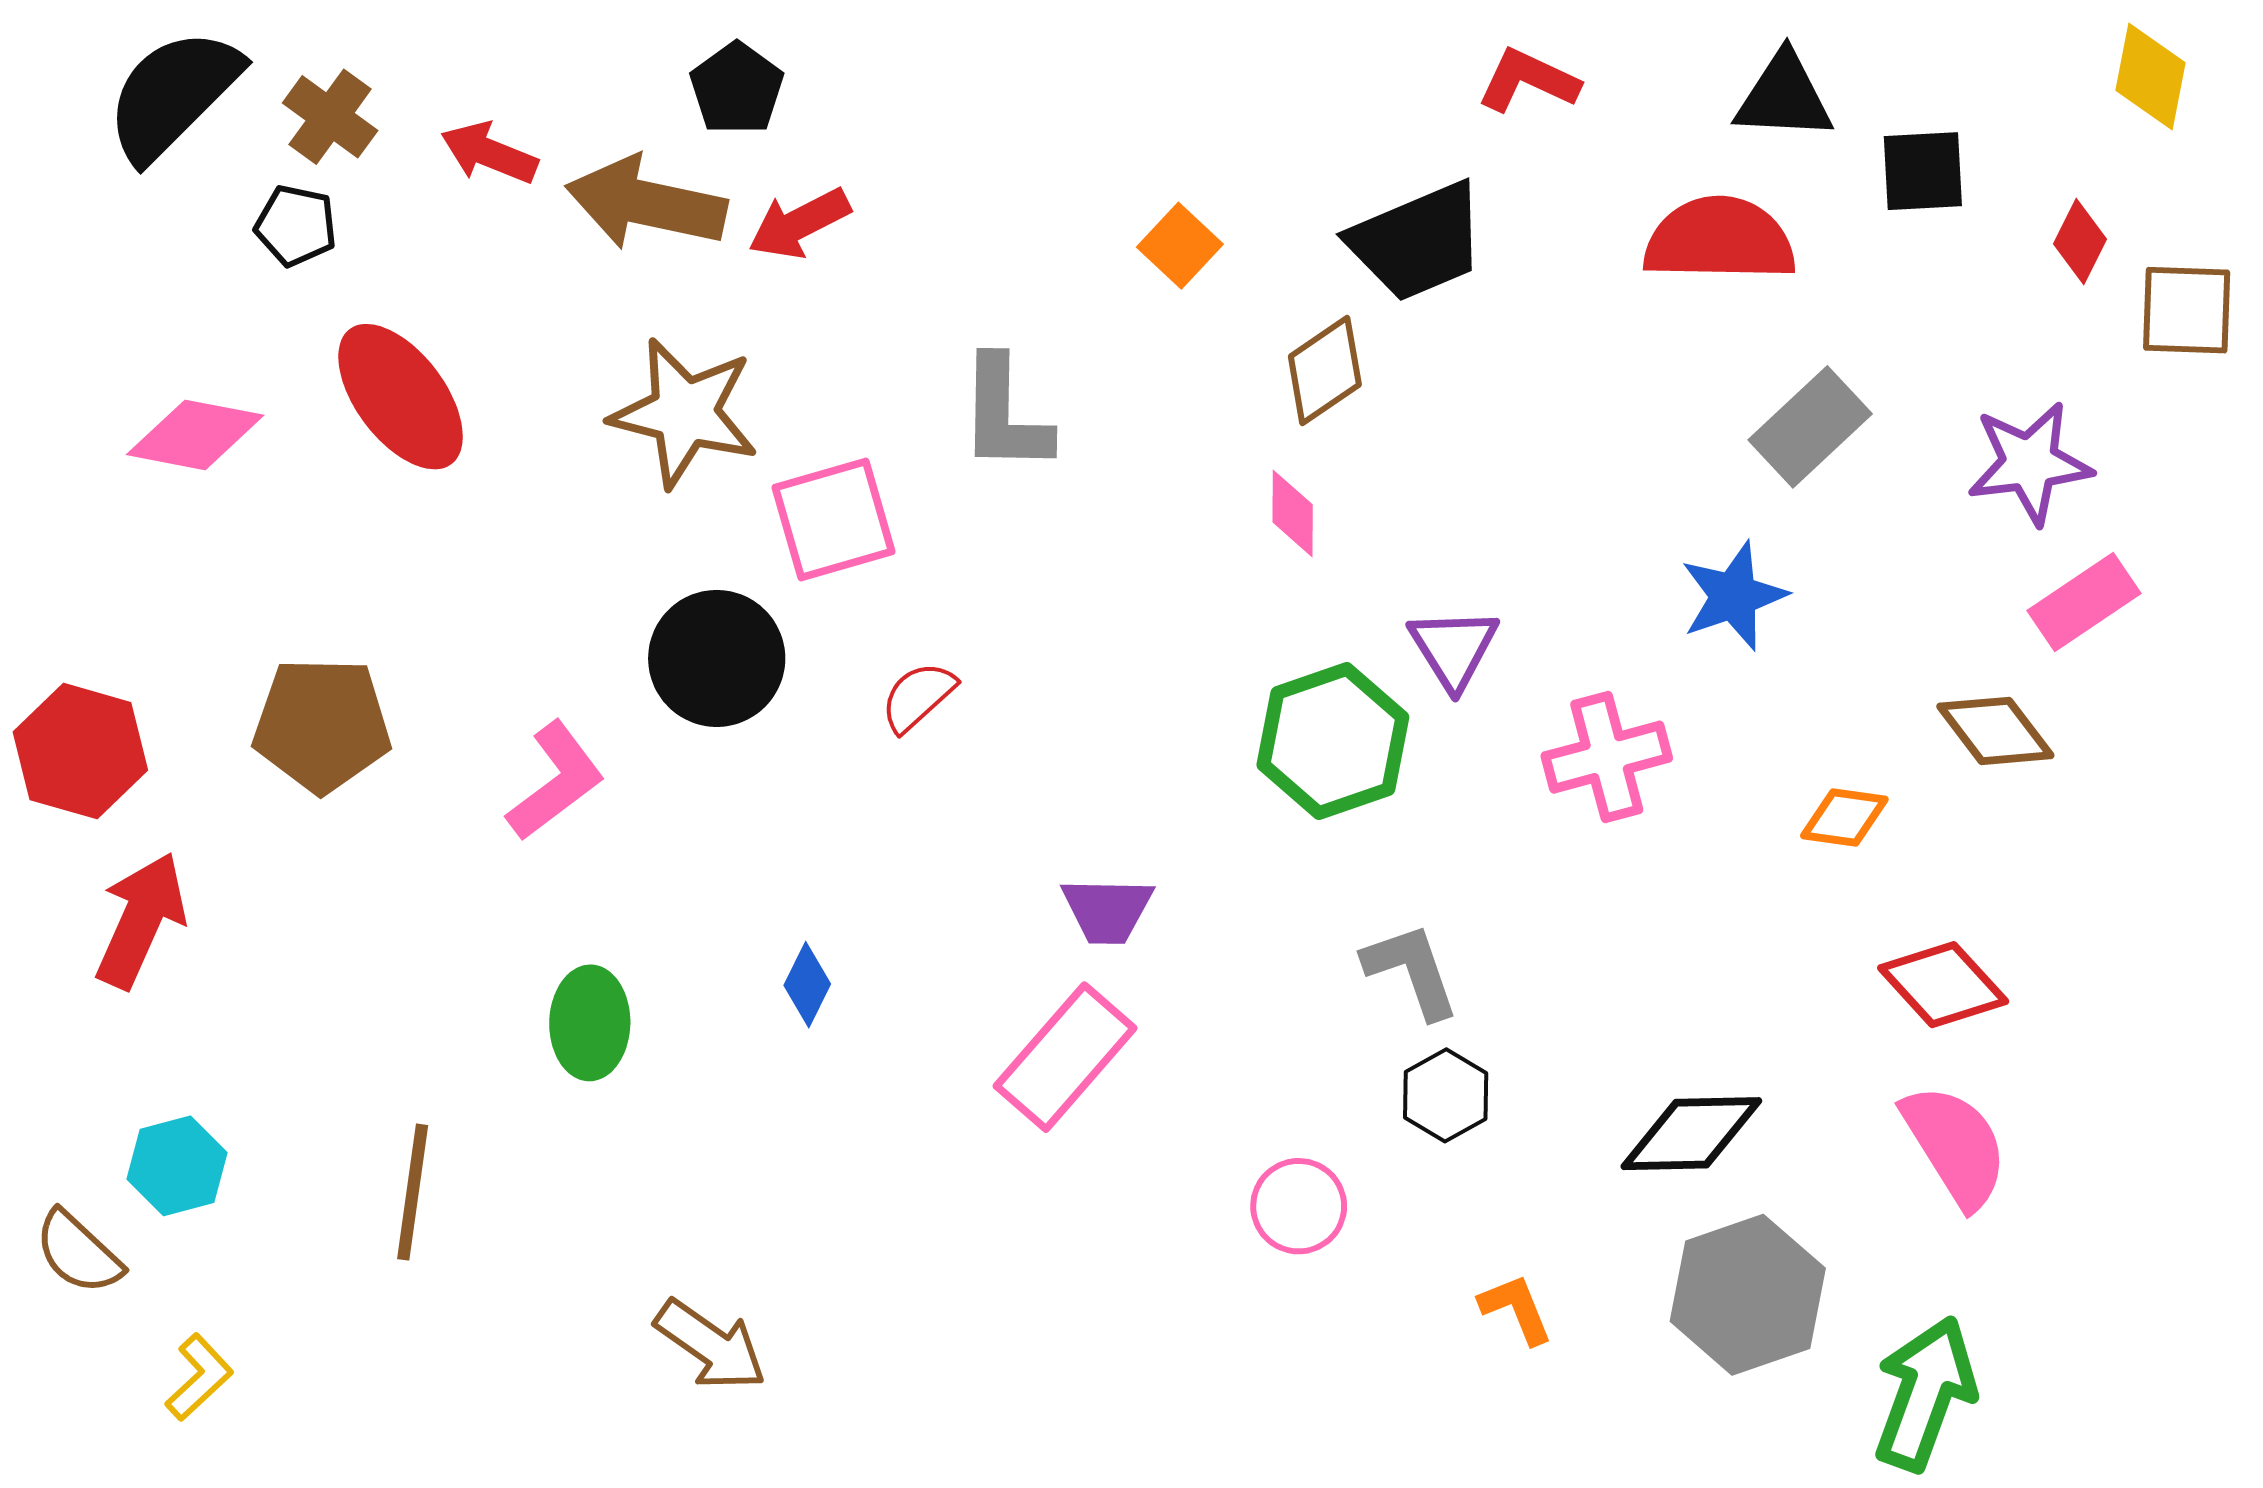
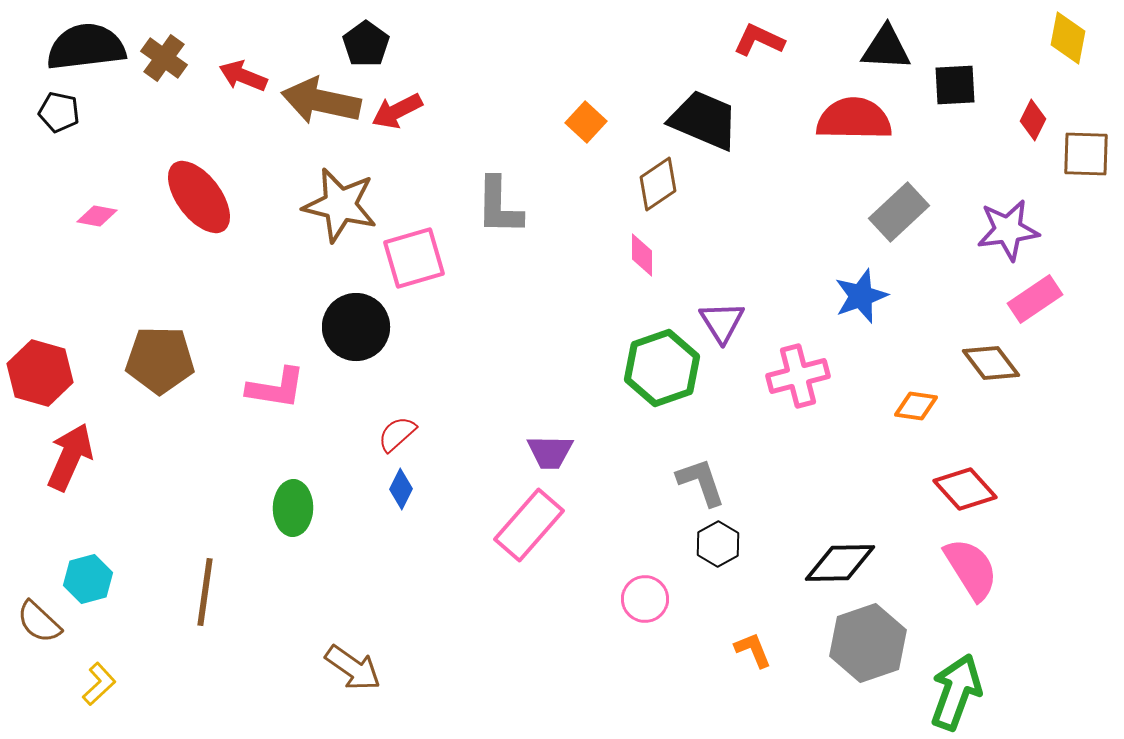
black semicircle: (173, 95) -> (86, 47), turned 38
black pentagon: (296, 225) -> (59, 112), moved
black trapezoid: (1417, 242) -> (704, 120), turned -134
pink diamond: (195, 435) -> (97, 216), size x0.6
red semicircle: (918, 697) -> (397, 434), moved
pink L-shape: (556, 781) -> (276, 388), turned 46

